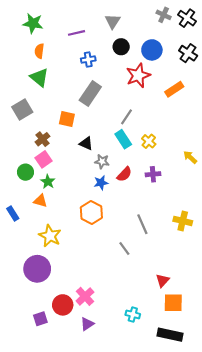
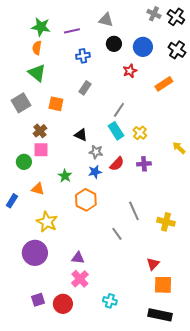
gray triangle: (113, 21) -> (106, 20), turned -49
green star: (33, 23) -> (41, 27), moved
red star: (138, 75) -> (130, 71), size x0.6
gray rectangle: (90, 93) -> (85, 88), size x0.6
orange square: (67, 119) -> (56, 104), moved
pink square: (44, 159) -> (41, 150), turned 35
green star: (48, 182) -> (65, 176), moved
blue rectangle: (13, 214) -> (12, 201), turned 64
yellow cross: (183, 221) -> (166, 222), moved
red circle: (63, 305) -> (63, 304), moved
cyan cross: (133, 314) -> (110, 301), moved
purple triangle: (87, 324) -> (78, 258), moved, turned 40

